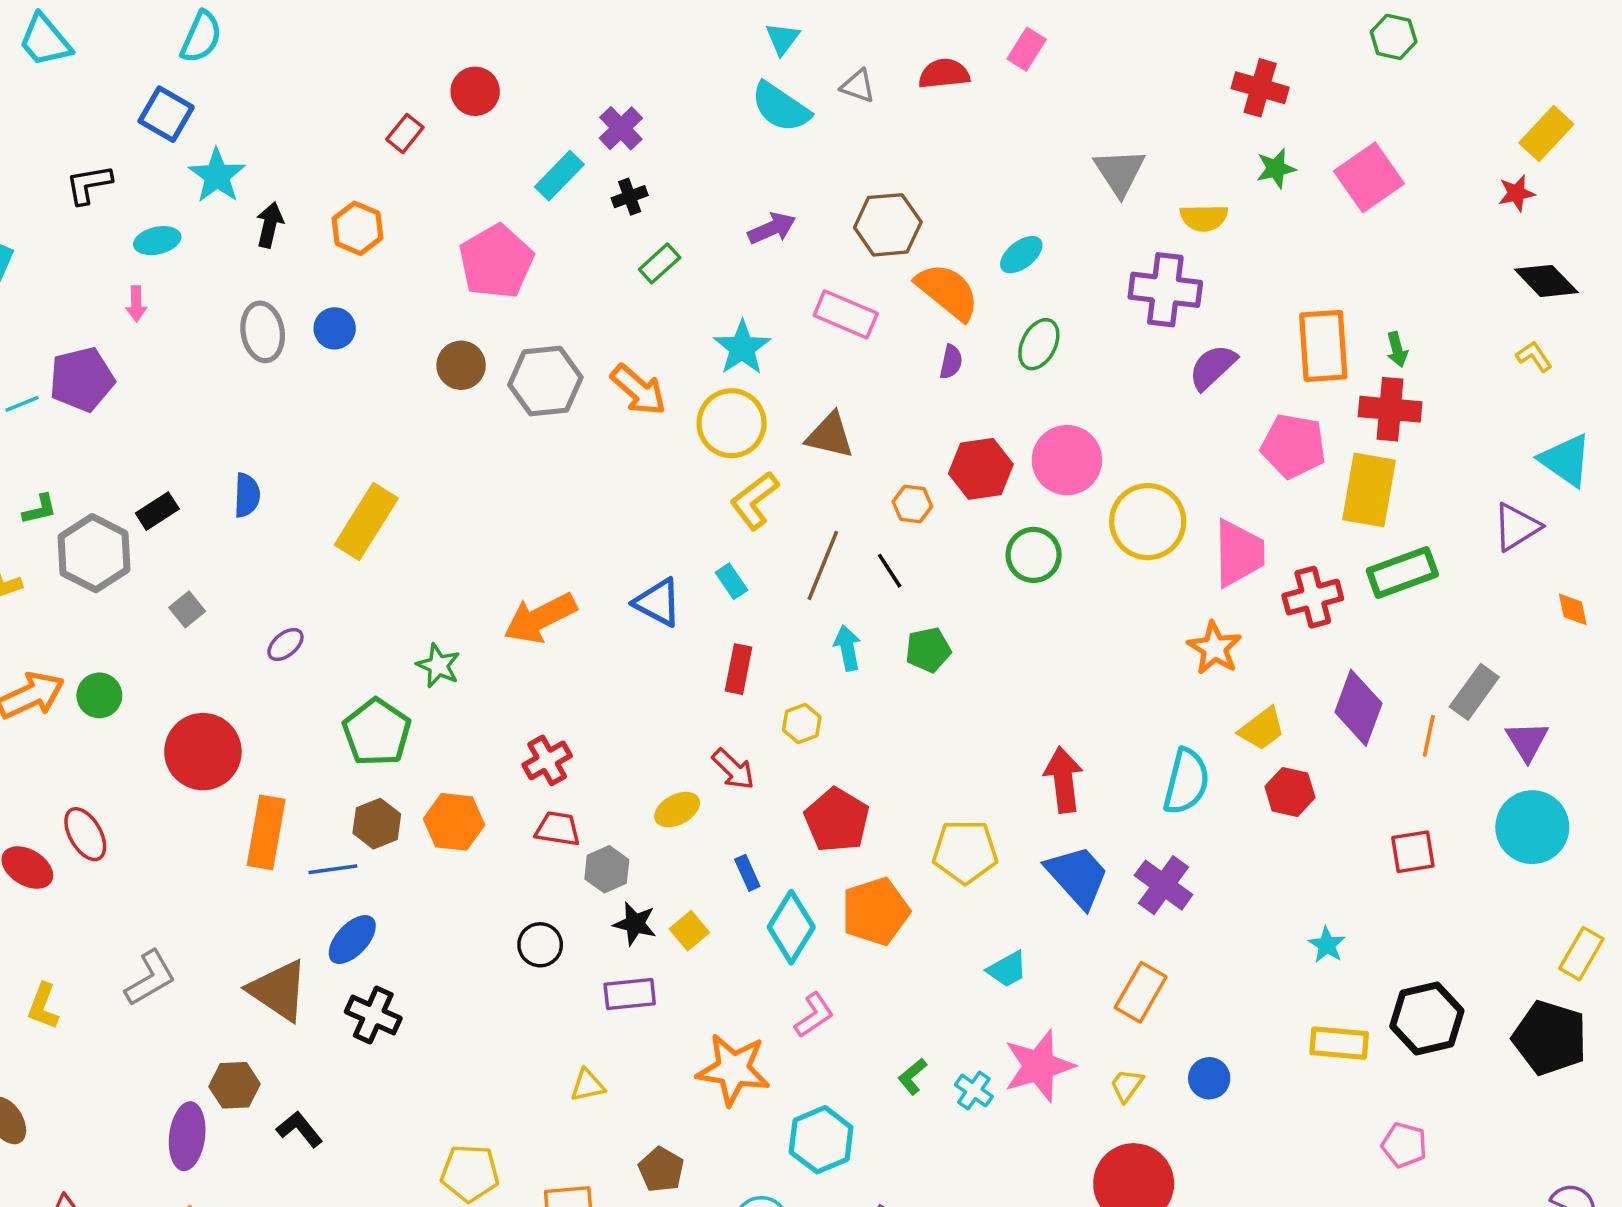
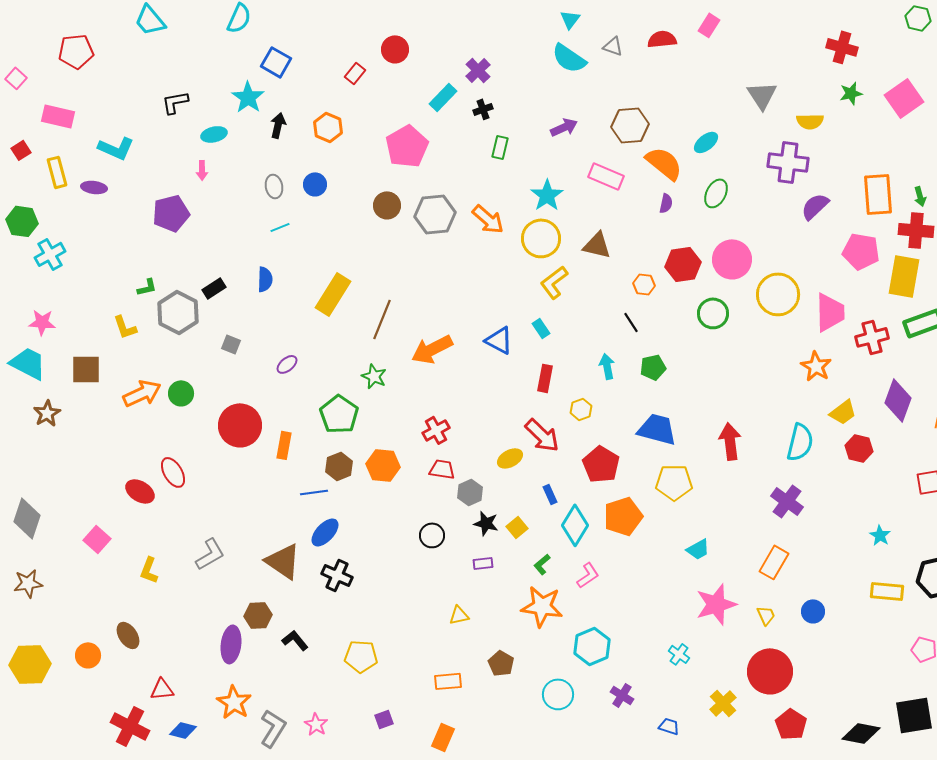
blue square: (166, 114) -> (276, 62), moved
green rectangle: (660, 263) -> (500, 147), turned -35
gray ellipse: (263, 332) -> (274, 186), size x0.7
cyan line: (22, 404) -> (280, 227), moved
brown line: (823, 565) -> (382, 319), moved
gray square: (187, 609) -> (231, 344), turned -30
red arrow: (733, 769) -> (542, 435), size x1.4
orange rectangle: (266, 832) -> (284, 445), moved, size x0.7
blue trapezoid: (1077, 876) -> (657, 429), moved, turned -33
purple rectangle: (630, 994) -> (483, 563), size x0.7
green L-shape: (912, 1076) -> (542, 564), moved
yellow trapezoid: (1127, 1085) -> (766, 615), turned 120
cyan cross: (974, 1091) -> (679, 654), moved
yellow pentagon: (470, 1173) -> (361, 656), moved

